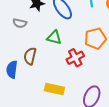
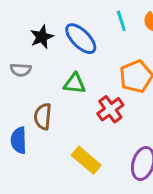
yellow rectangle: (54, 89) -> (86, 160), turned 36

